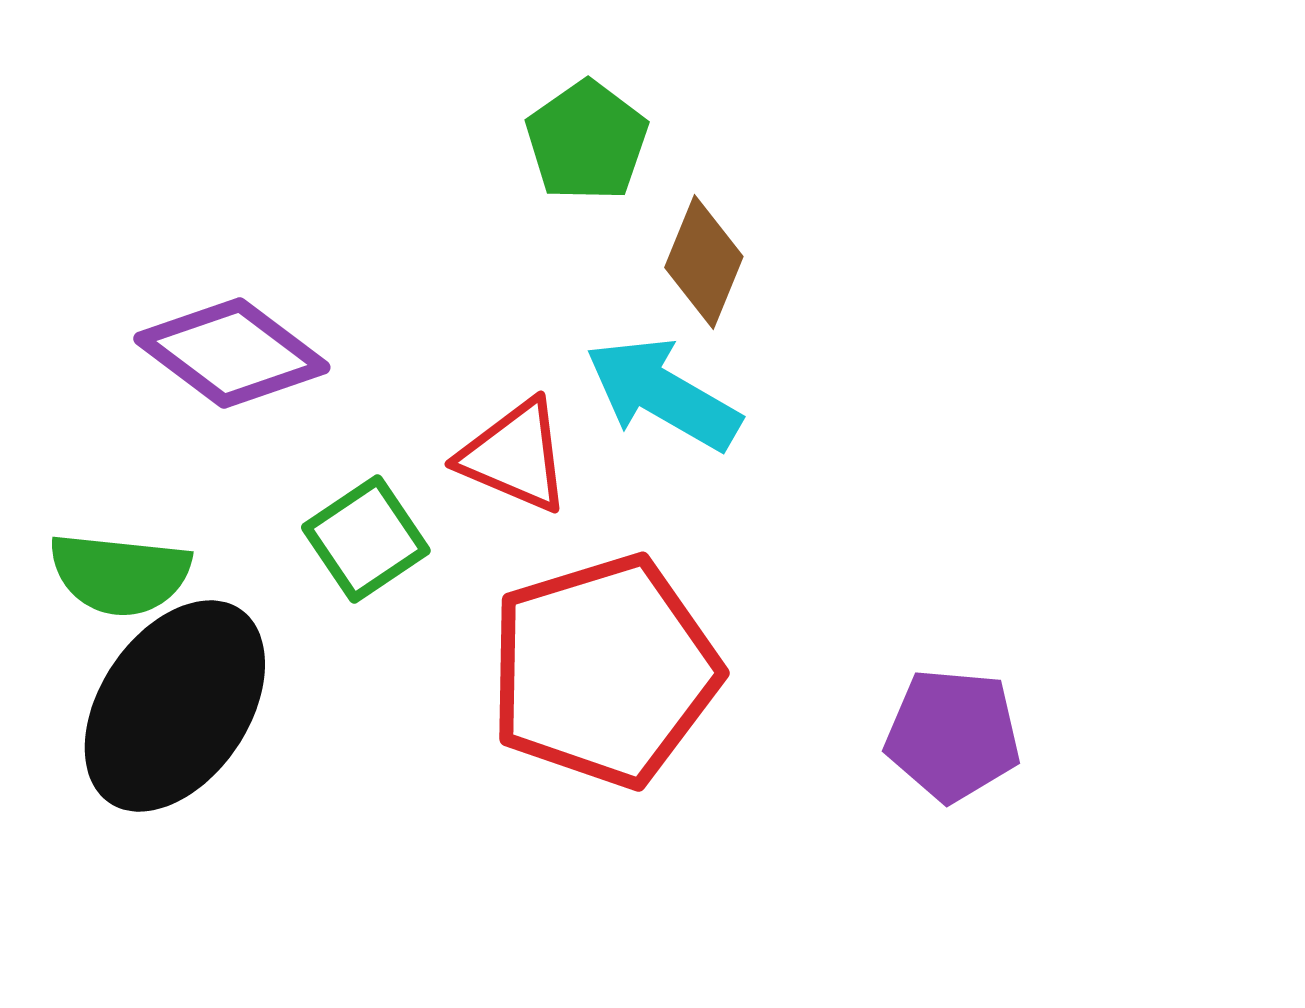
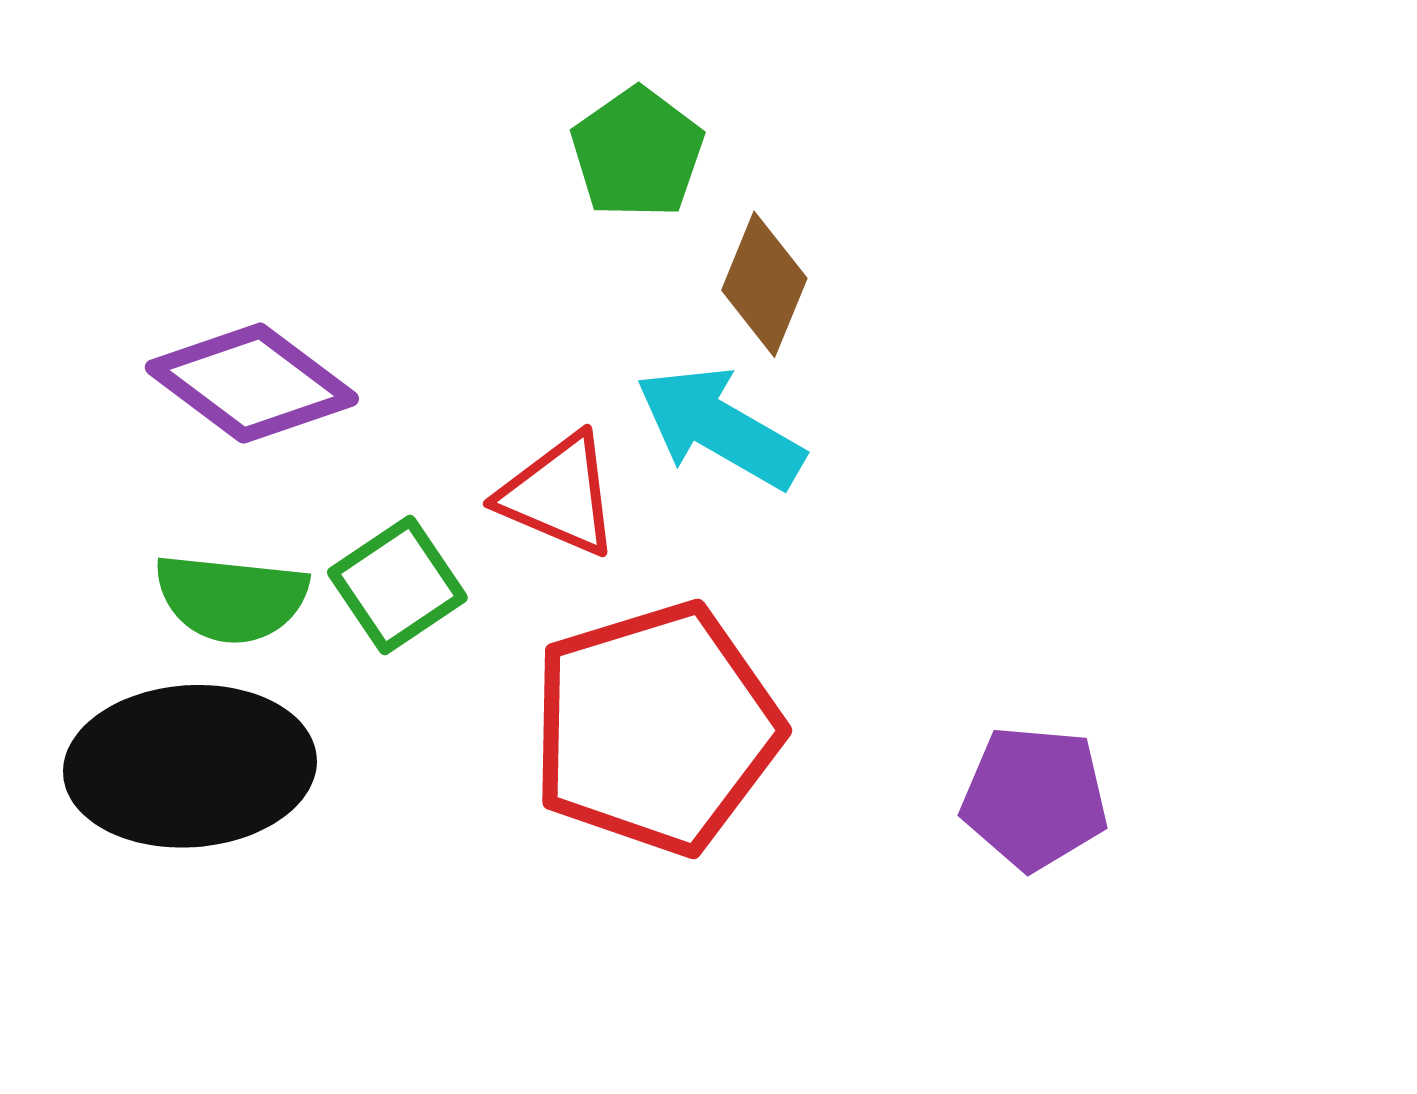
green semicircle: (120, 574) -> (231, 598), moved
black ellipse: (175, 706) -> (190, 766), turned 52

